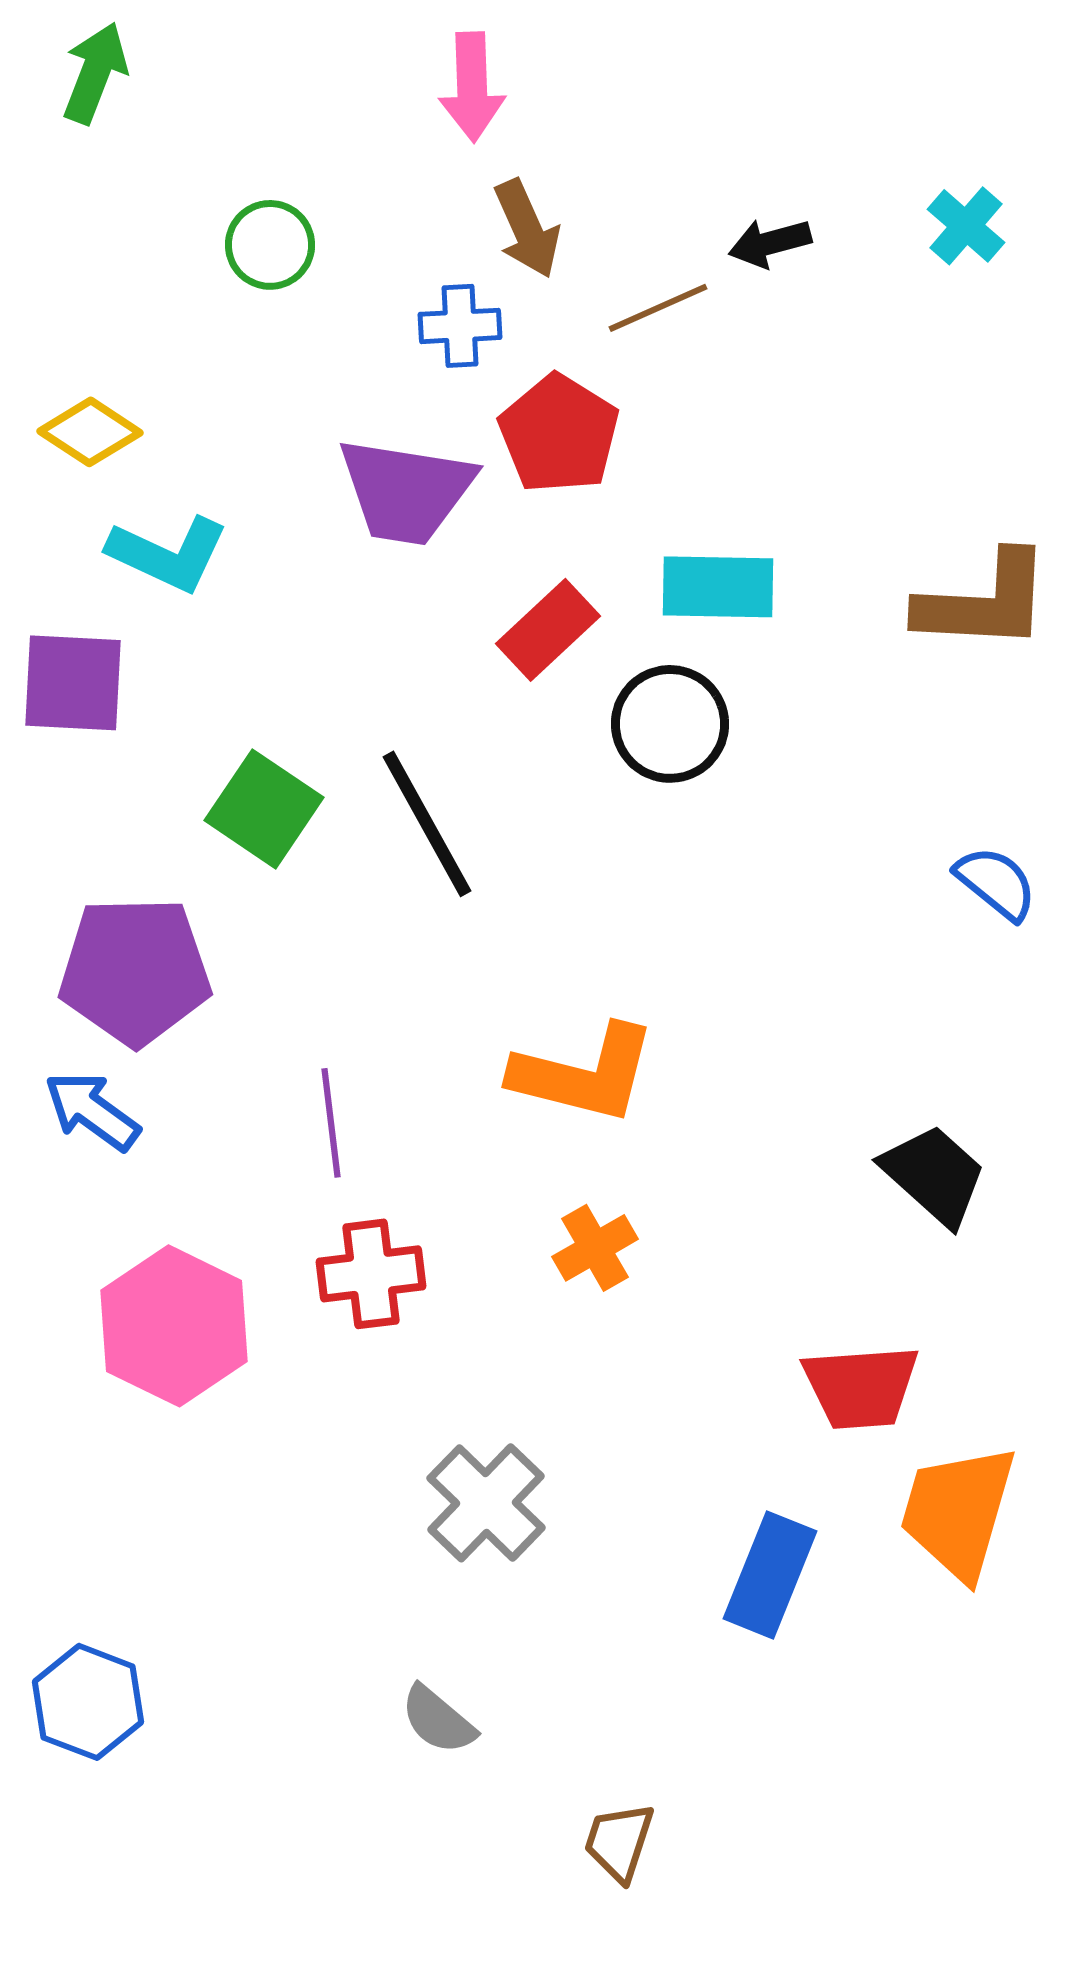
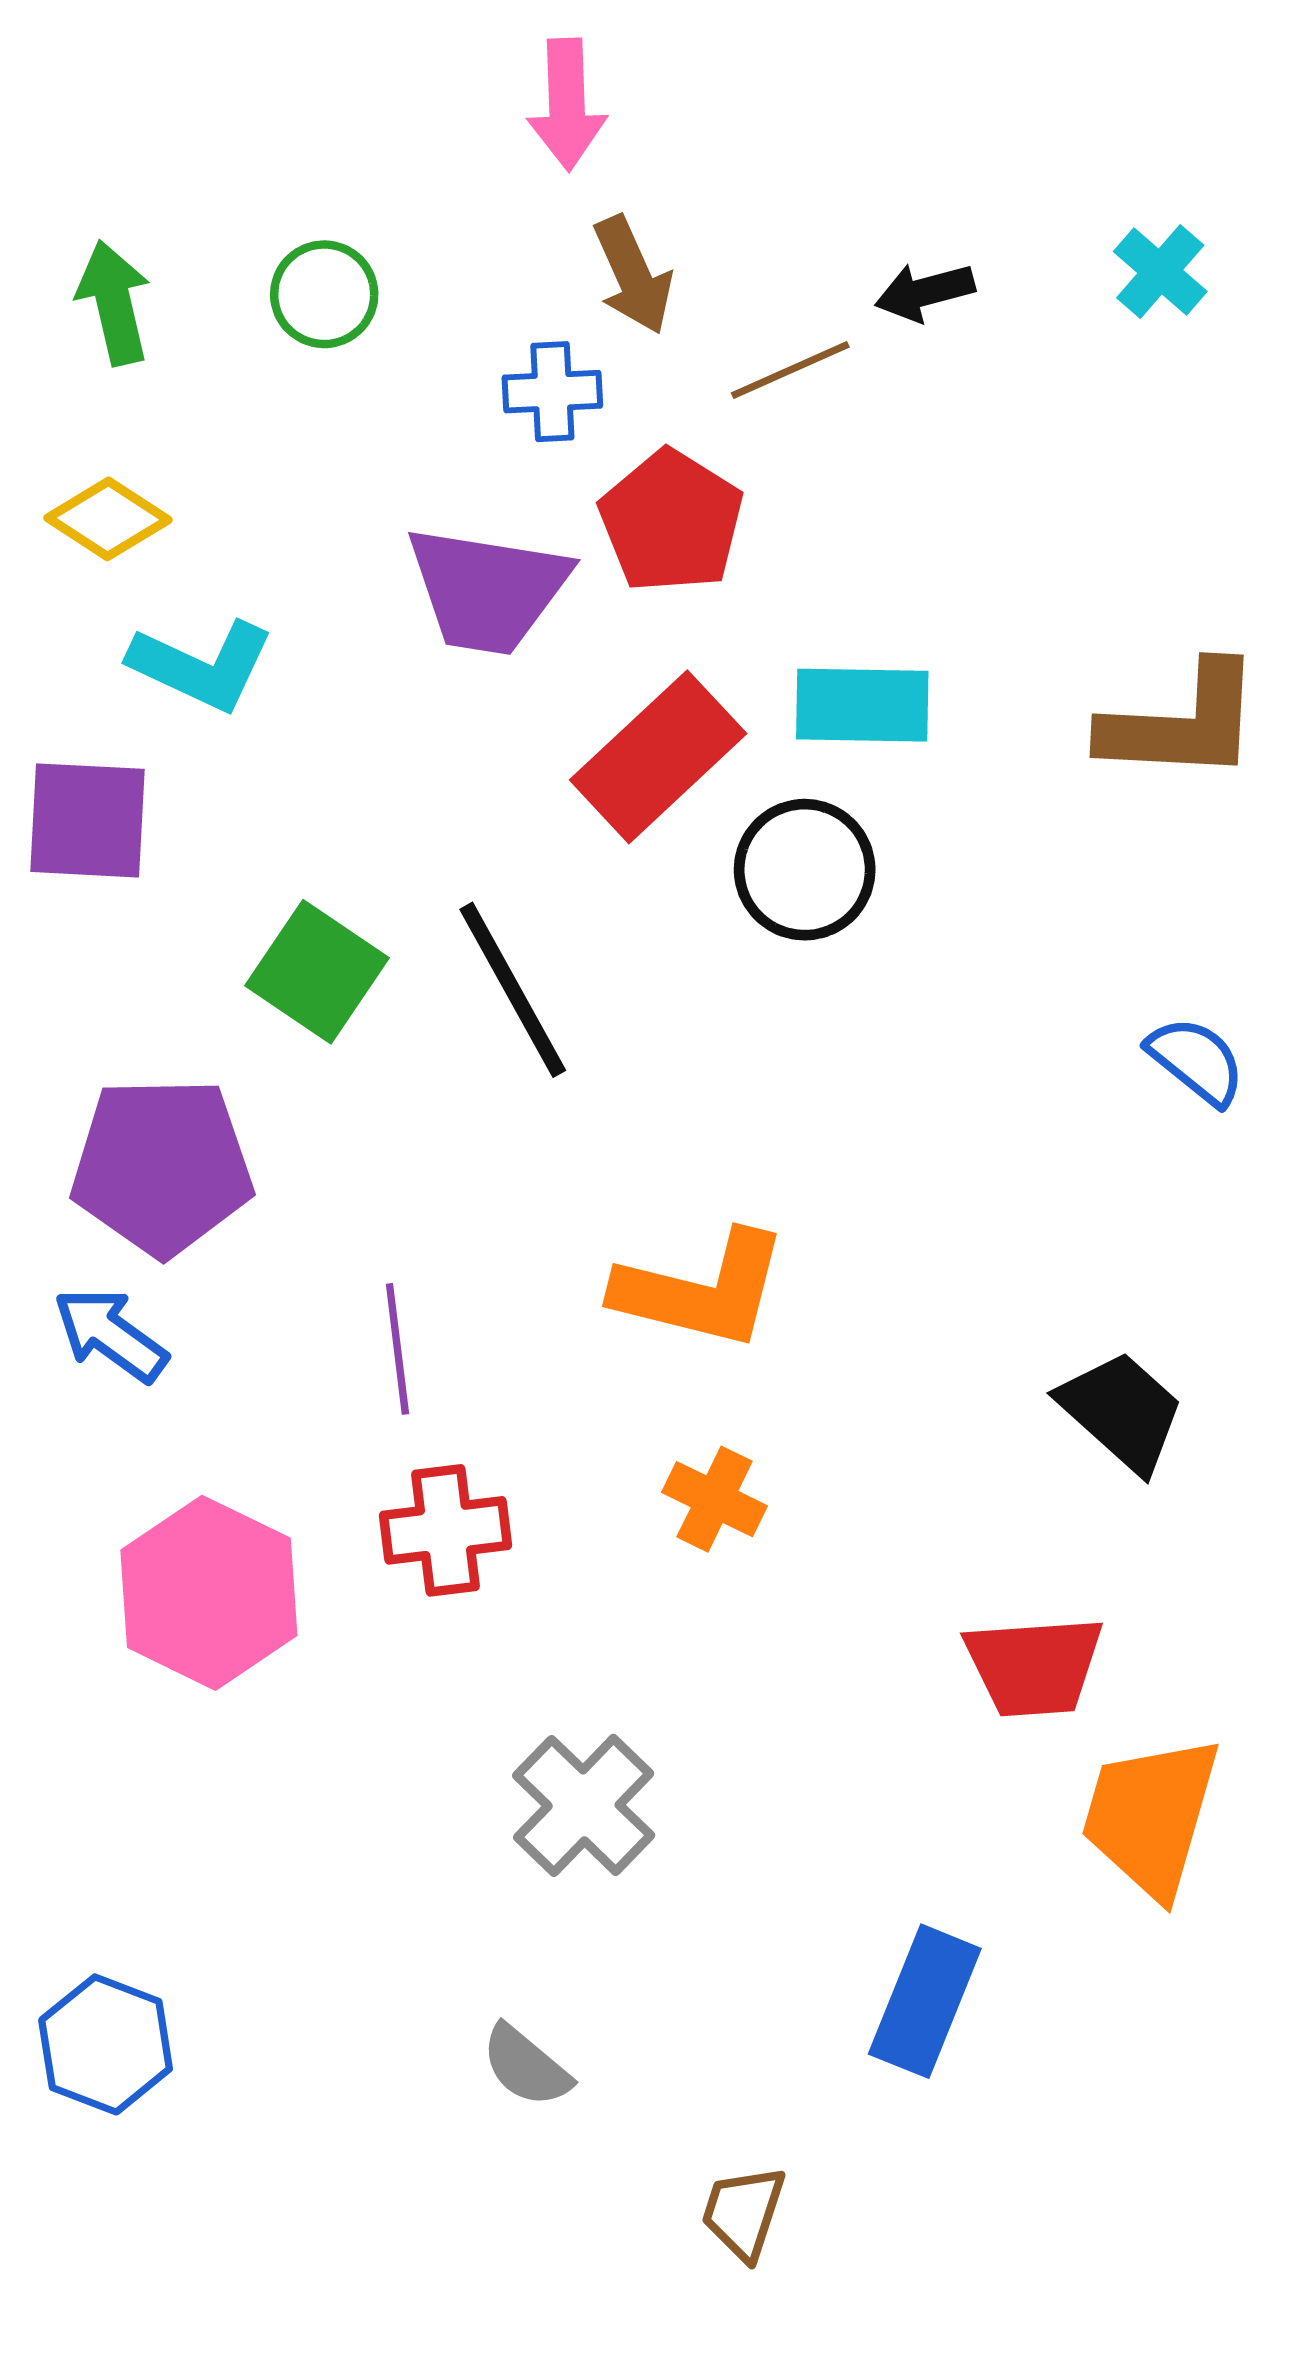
green arrow: (95, 73) -> (114, 303), moved, turned -34
red rectangle: (548, 630) -> (658, 757), size x1.4
orange cross: (595, 1248) -> (715, 1499), turned -34
blue rectangle: (770, 1575) -> (925, 2001), moved

